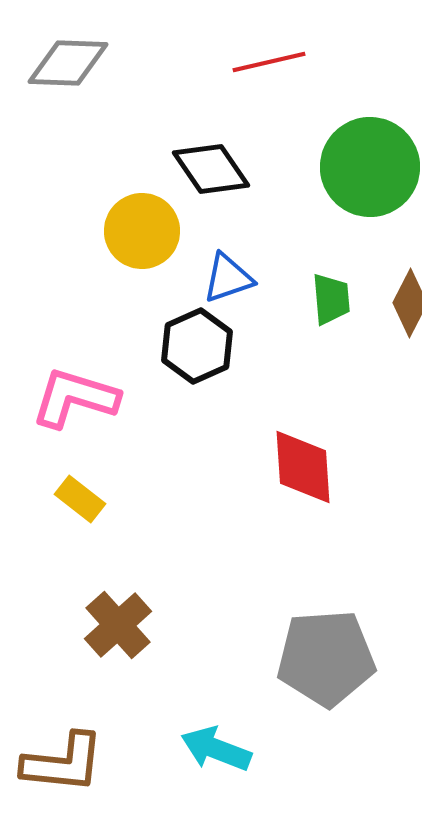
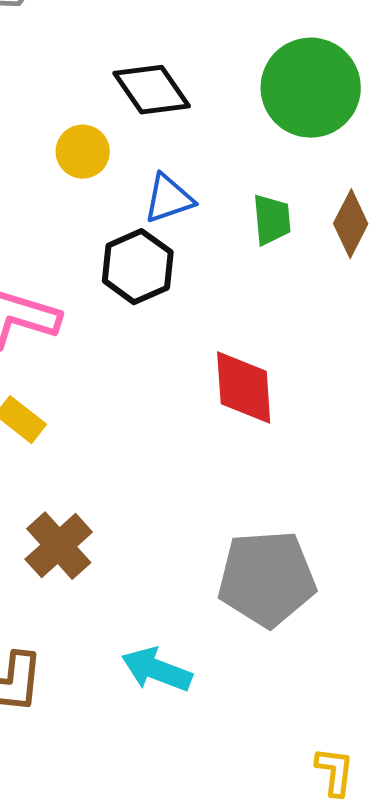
yellow circle: (142, 231) -> (83, 152), size x0.7

